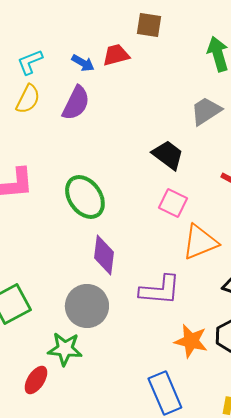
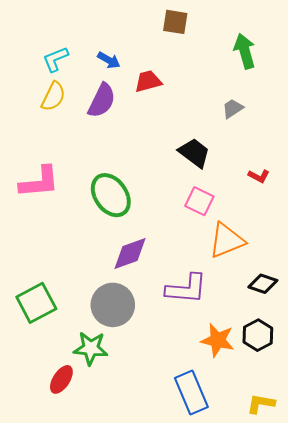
red trapezoid: (116, 55) -> (148, 81), moved
gray trapezoid: (206, 111) -> (233, 109), size x0.7
purple diamond: (104, 255) -> (130, 254), turned 63

